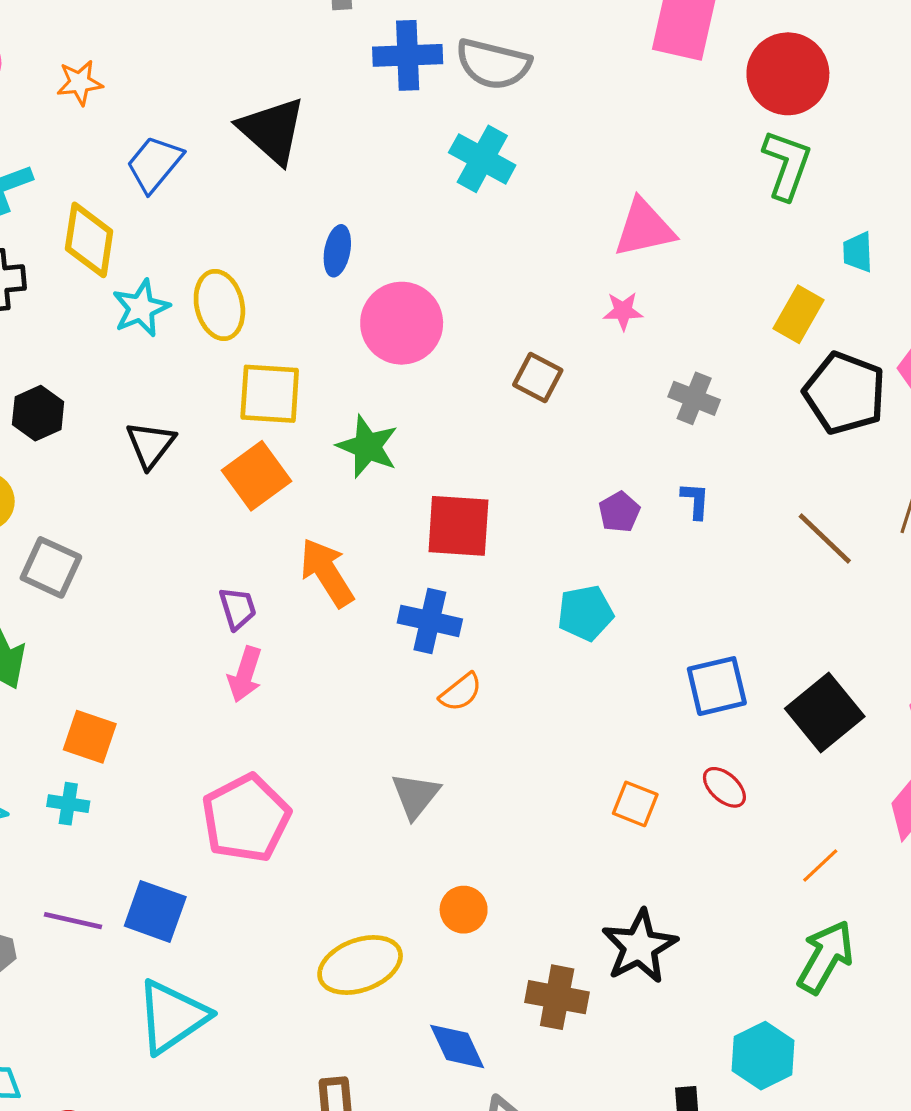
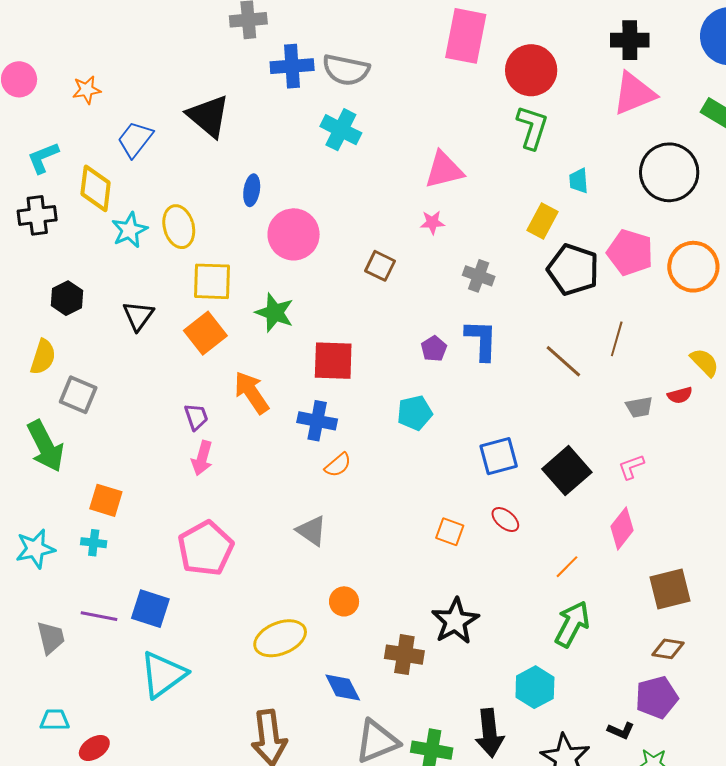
blue L-shape: (695, 501) -> (481, 340), size x1.8
gray triangle: (416, 795) -> (312, 531), turned -32

